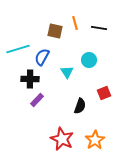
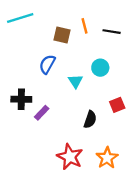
cyan line: (18, 49) -> (20, 18), moved
black cross: (30, 79) -> (21, 99), moved

